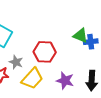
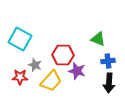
blue cross: (91, 42) -> (108, 61), moved
purple star: (65, 81) -> (77, 71), moved

